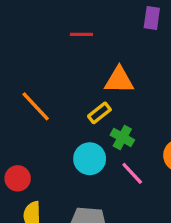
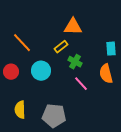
cyan circle: (90, 159) -> (41, 71), moved
red circle: (18, 178) -> (11, 72), moved

